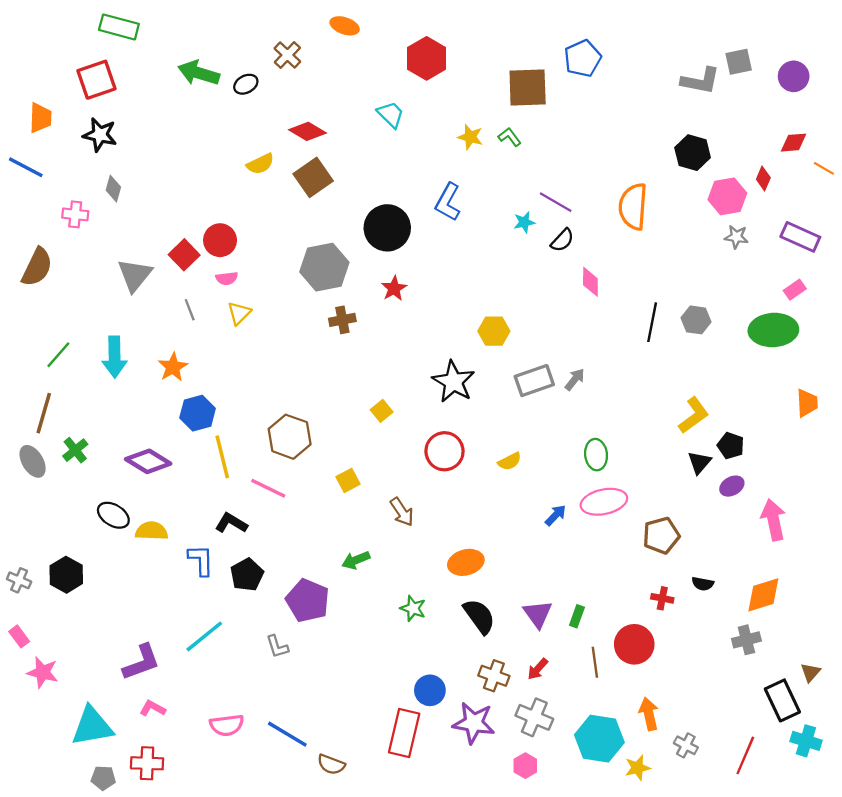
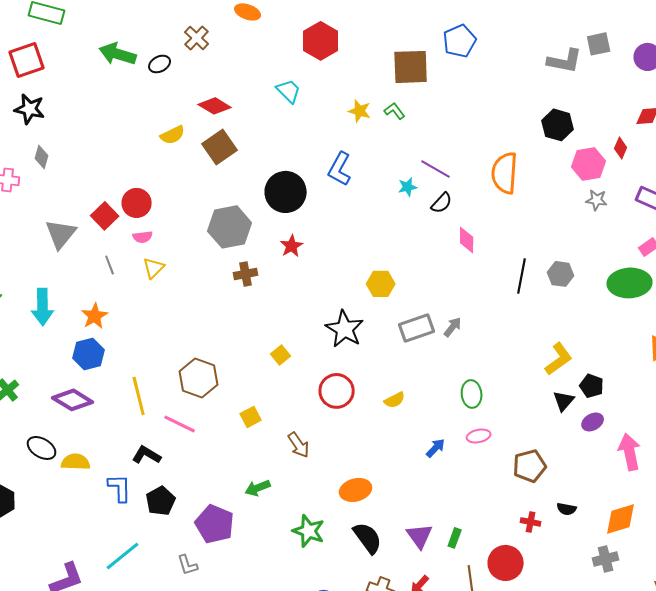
blue hexagon: (198, 413) -> (89, 354), moved
pink ellipse: (604, 502) -> (479, 436), size x0.6
green star: (413, 608) -> (309, 531), size x1.4

